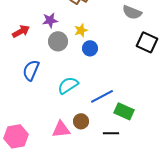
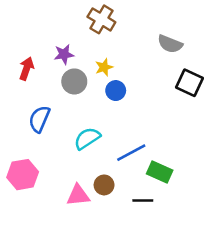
red arrow: (21, 31) -> (26, 69), turned -42
pink hexagon: (16, 136) -> (23, 175), moved

